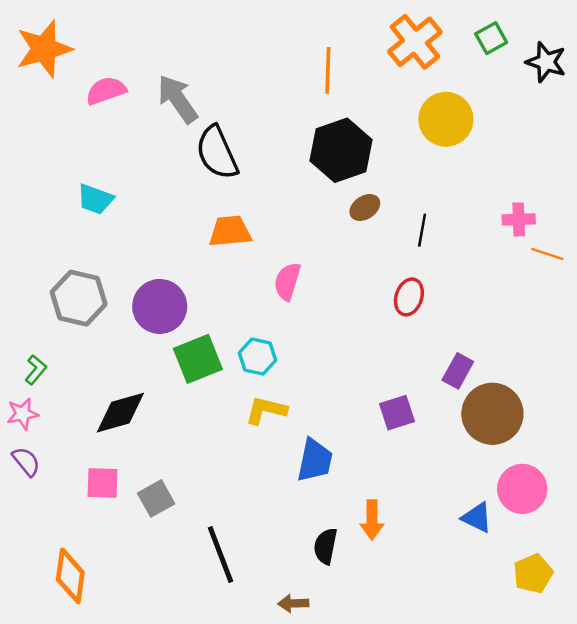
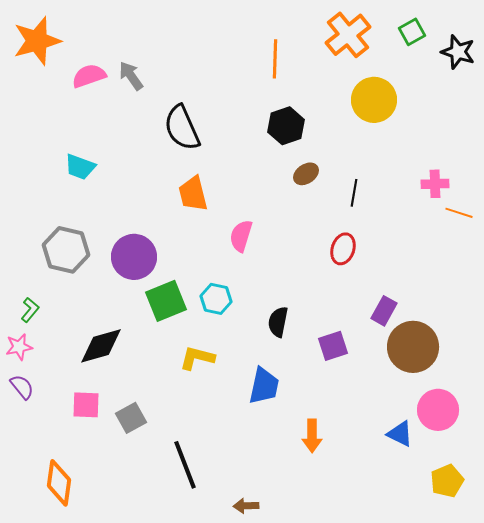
gray arrow: (178, 99) -> (131, 76), moved, size x0.7
black hexagon: (341, 150) -> (286, 126), size x0.7
orange trapezoid: (230, 231) -> (193, 194), turned -99
yellow L-shape: (266, 410) -> (197, 358), moved
black semicircle: (325, 546) -> (278, 322), moved

